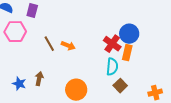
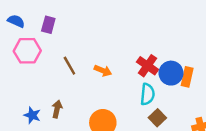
blue circle: (129, 34) -> (171, 73), moved
orange arrow: (68, 46) -> (103, 71), moved
orange rectangle: (127, 53) -> (187, 77), moved

